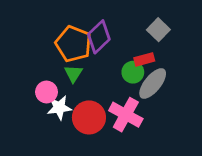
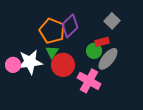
pink circle: (47, 92) -> (13, 65), moved
white star: (59, 108) -> (30, 62), moved, size x1.4
red circle: (89, 117) -> (63, 65), moved

